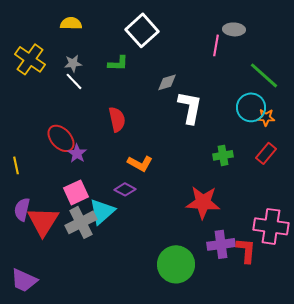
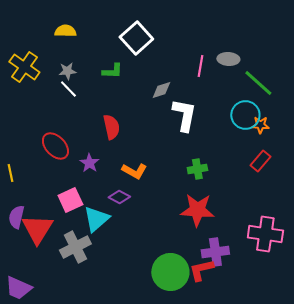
gray ellipse: (234, 29) -> (228, 59), moved
pink line: (216, 45) -> (200, 66), moved
purple star: (77, 153) -> (89, 163), moved
green cross: (223, 155) -> (197, 169), moved
gray cross: (81, 222) -> (75, 247), moved
red L-shape: (246, 250) -> (201, 270), moved, turned -108

